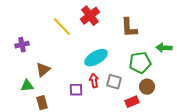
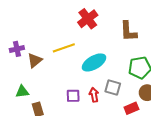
yellow line: (62, 27) -> (64, 48), moved, turned -65
brown triangle: (43, 70) -> (35, 60), moved
red arrow: (94, 81) -> (94, 95), moved

